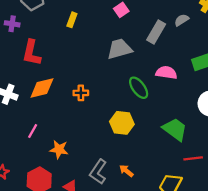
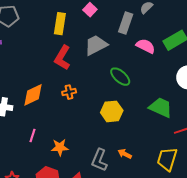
yellow rectangle: (72, 20) -> (60, 24), moved, size x1.5
red L-shape: (32, 53) -> (62, 58), moved, turned 30
pink semicircle: (166, 73) -> (146, 46), moved, turned 30

